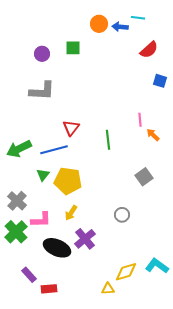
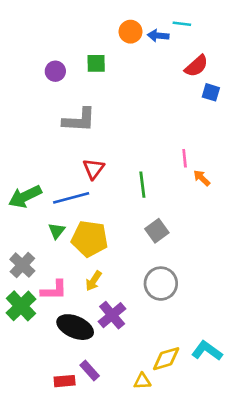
blue square: (160, 81) -> (211, 92), moved
gray L-shape: (42, 91) -> (79, 120), moved
gray square: (144, 177) -> (157, 231), moved
gray circle: (122, 215) -> (161, 284), size x1.6
purple rectangle: (29, 275) -> (90, 371), moved

